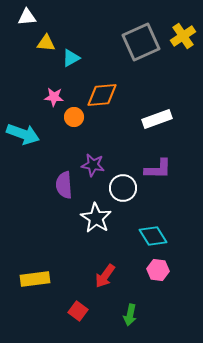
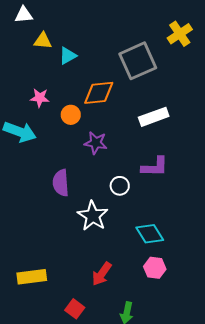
gray square: (141, 42) -> (138, 61), moved
pink star: (54, 97) -> (40, 98), moved
purple star: (93, 165) -> (96, 143), moved
white circle: (123, 188) -> (120, 186), size x0.7

